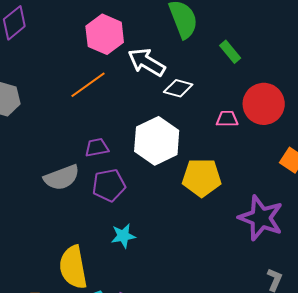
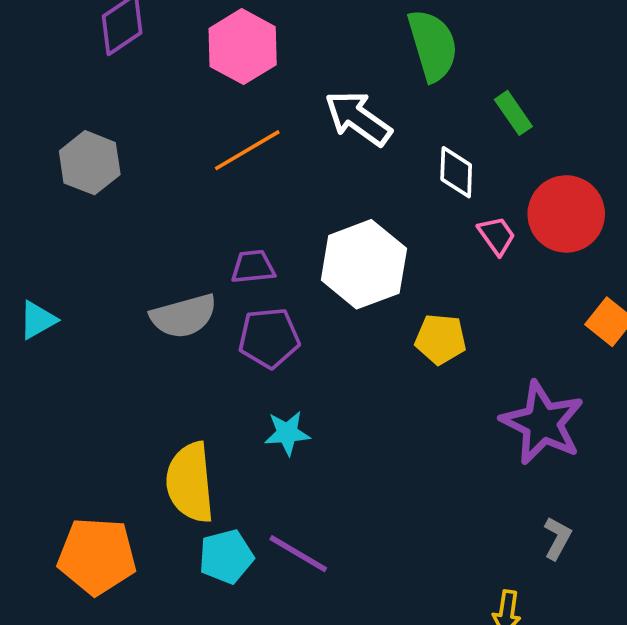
pink hexagon: (105, 34) -> (243, 47), moved
white diamond: (178, 88) -> (456, 172), moved, turned 72
pink trapezoid: (227, 119) -> (497, 236), turned 50
yellow pentagon: (202, 178) -> (441, 339), size x0.7

